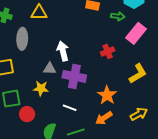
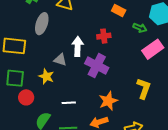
red cross: (108, 51) -> (104, 36), moved
yellow L-shape: (138, 74) -> (144, 88), turned -55
purple cross: (74, 76) -> (97, 66), moved
white line: (70, 108) -> (69, 103), turned -40

